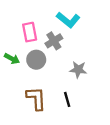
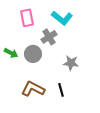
pink rectangle: (30, 32) -> (27, 18), moved
brown L-shape: (36, 98) -> (33, 89), turned -60

